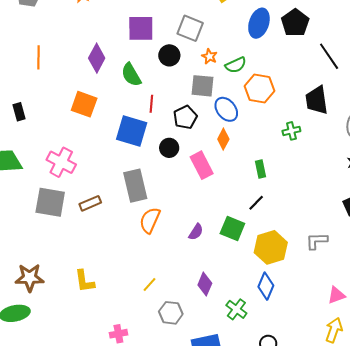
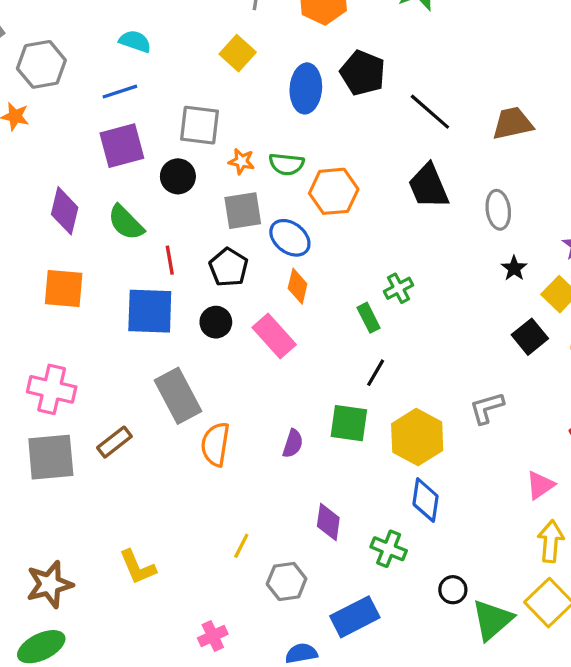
green semicircle: (236, 65) -> (286, 164), turned 45
green cross: (291, 131) -> (399, 288), moved

